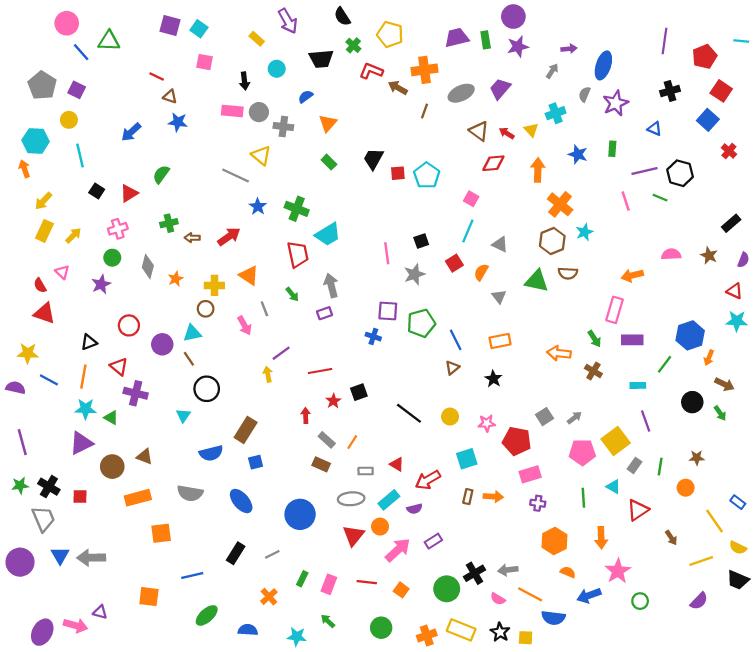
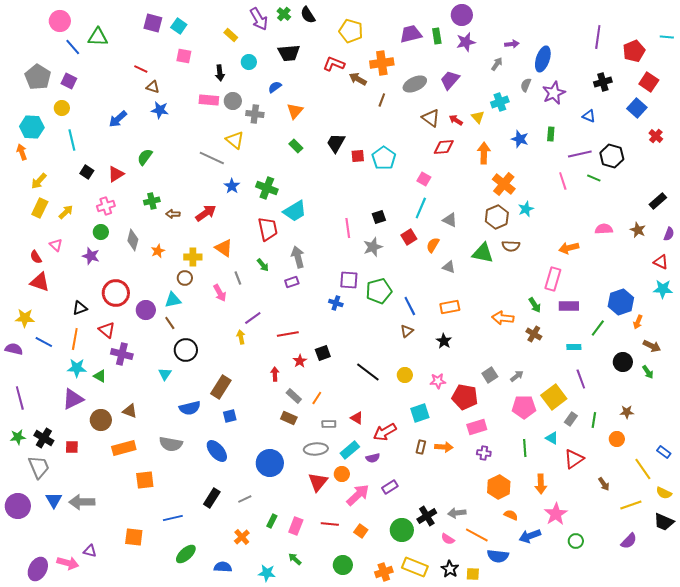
green cross: (353, 45) -> (284, 14), moved
purple star: (101, 284) -> (91, 256), turned -30
gray triangle: (499, 297) -> (449, 267), turned -32
red circle: (129, 325) -> (116, 293), size x1.4

